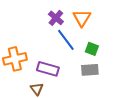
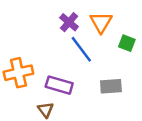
green square: (92, 49) -> (127, 43), moved

